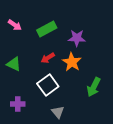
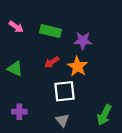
green rectangle: (47, 29) -> (51, 31), turned 42
white square: (48, 85) -> (65, 91), moved, turned 30
green arrow: (94, 87) -> (104, 115), moved

